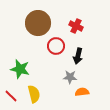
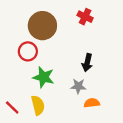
red cross: (76, 26) -> (85, 17), moved
red circle: (56, 46) -> (28, 51), moved
green star: (20, 69) -> (44, 77), moved

